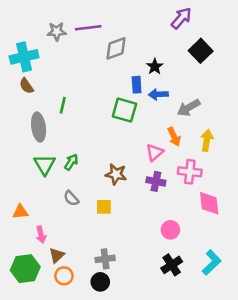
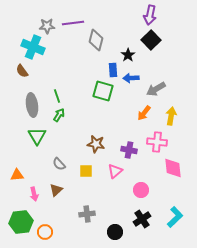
purple arrow: (181, 18) -> (150, 15), turned 150
gray diamond: (116, 48) -> (96, 40), turned -55
black square: (201, 51) -> (151, 40), moved
cyan cross: (24, 57) -> (33, 47), moved, turned 35
green line: (63, 105) -> (57, 96), moved, turned -32
orange arrow: (174, 137) -> (144, 113), turned 63
pink triangle: (155, 152) -> (115, 171), moved
green arrow: (71, 162) -> (59, 115), moved
brown triangle: (57, 255) -> (56, 190), moved
orange circle: (64, 276) -> (45, 232), moved
black circle: (100, 282) -> (115, 232), moved

